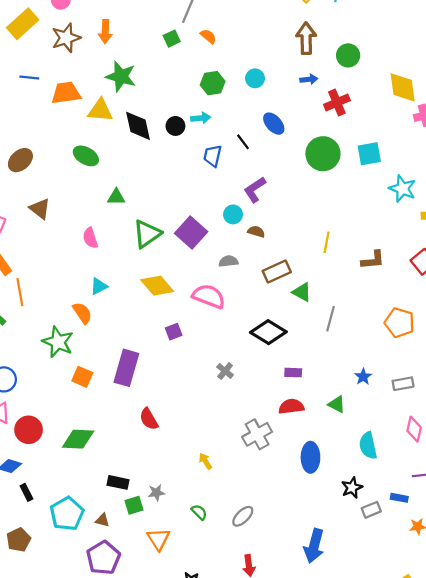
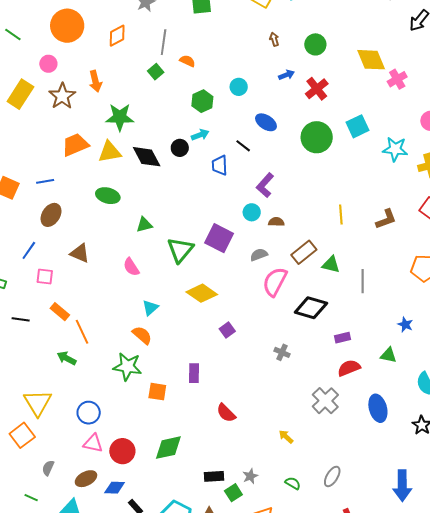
brown arrow: (306, 38) -> (274, 39), size x0.5
blue line: (29, 77) -> (45, 181), moved
pink semicircle: (209, 296) -> (275, 282), moved, turned -68
purple rectangle: (126, 368) -> (194, 373), size x0.6

